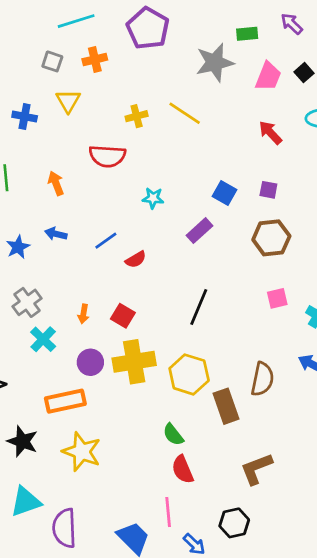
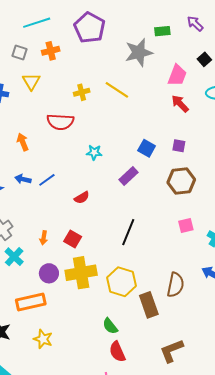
pink trapezoid: (268, 76) -> (177, 75), moved
blue line: (106, 241) -> (47, 180), moved
yellow star: (82, 452) -> (43, 339), size x0.7

